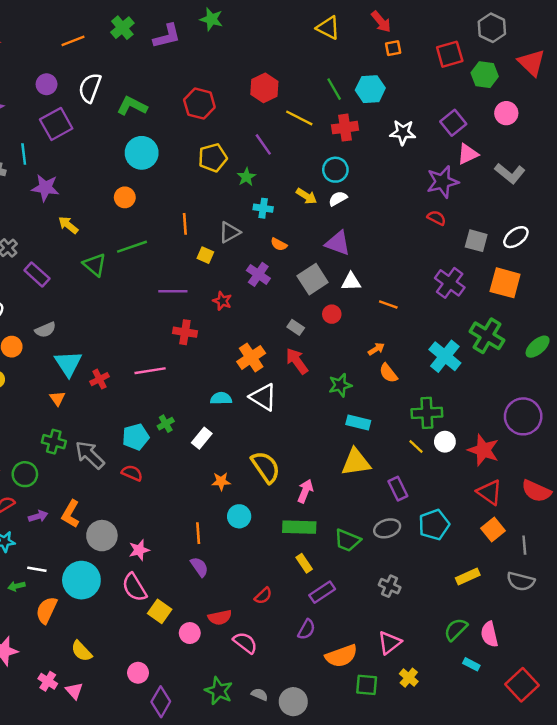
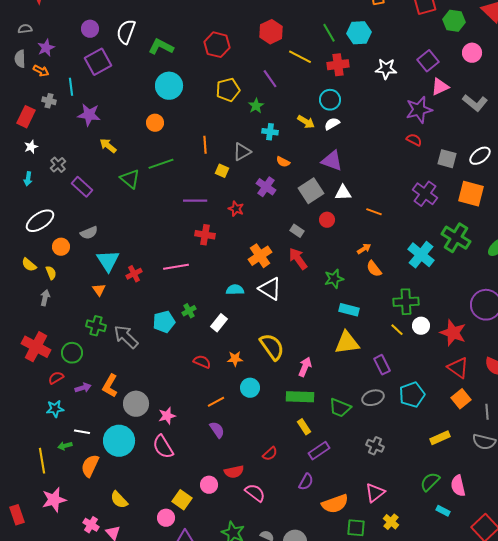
red semicircle: (132, 473) -> (202, 362), moved
orange line: (198, 533) -> (216, 402), turned 66
yellow square: (160, 611) -> (182, 500), moved

